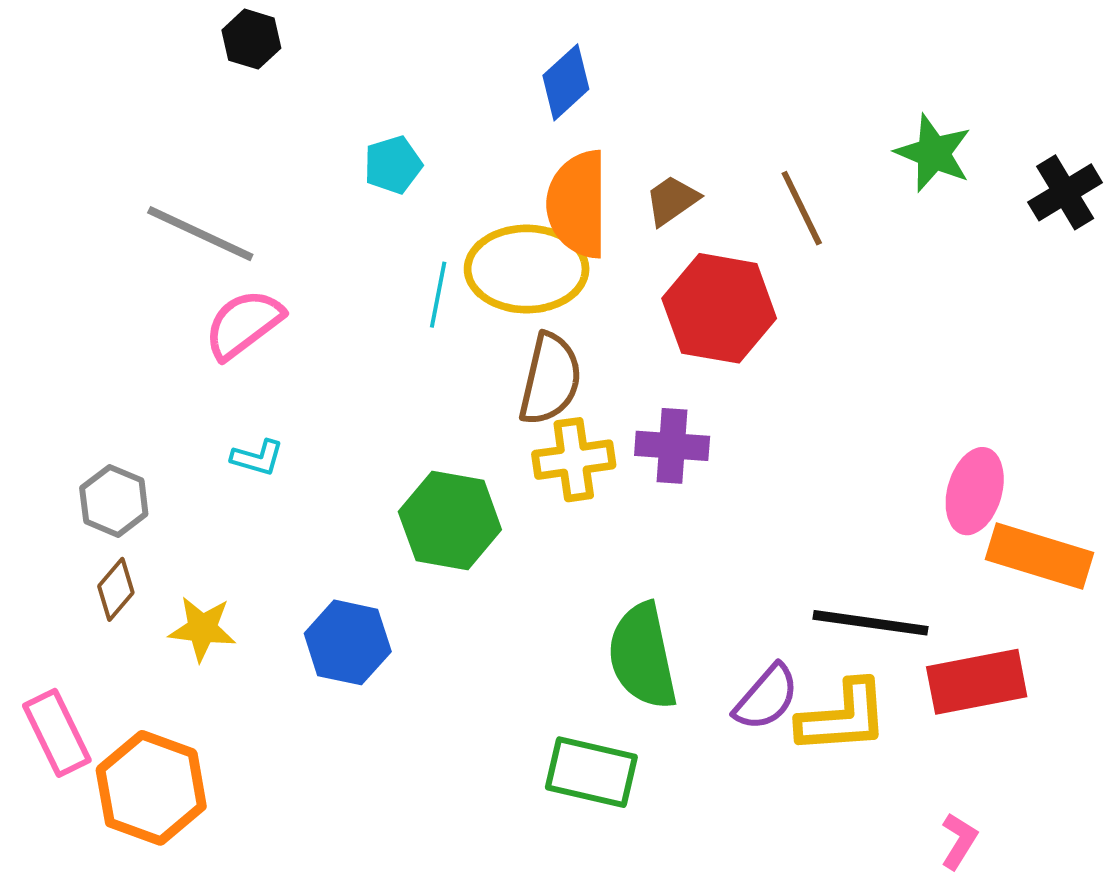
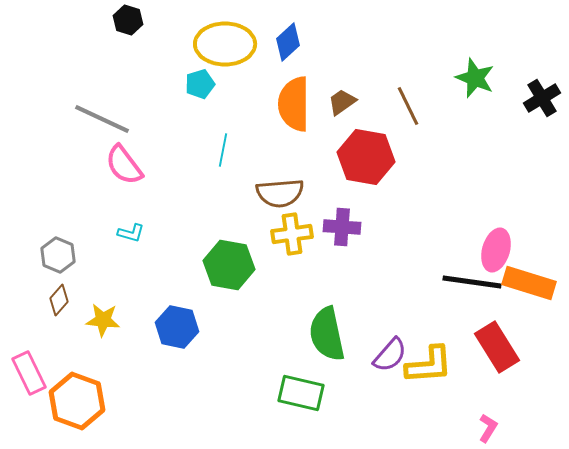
yellow ellipse: (527, 269) -> (225, 44), moved
pink semicircle: (244, 324) -> (124, 165), turned -90
brown semicircle: (550, 379) -> (280, 193), turned 72
black line: (871, 623) -> (472, 282), moved
red rectangle: (977, 682) -> (497, 347), turned 69

